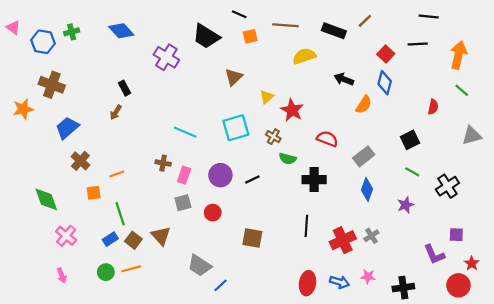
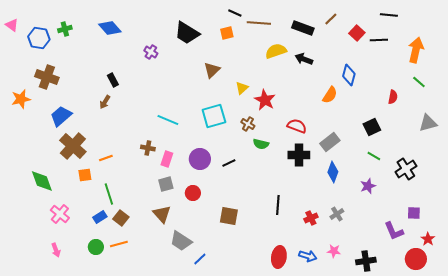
black line: (239, 14) -> (235, 13), moved
red square: (386, 54) -> (357, 33), moved
purple cross: (166, 57) -> (151, 52), size x0.6
black arrow: (344, 79) -> (304, 59), moved
brown cross: (80, 161) -> (73, 146), size x1.5
black cross: (314, 180) -> (299, 155), moved
brown triangle: (161, 236) -> (162, 214), moved
red cross: (343, 240) -> (311, 218), size x0.6

